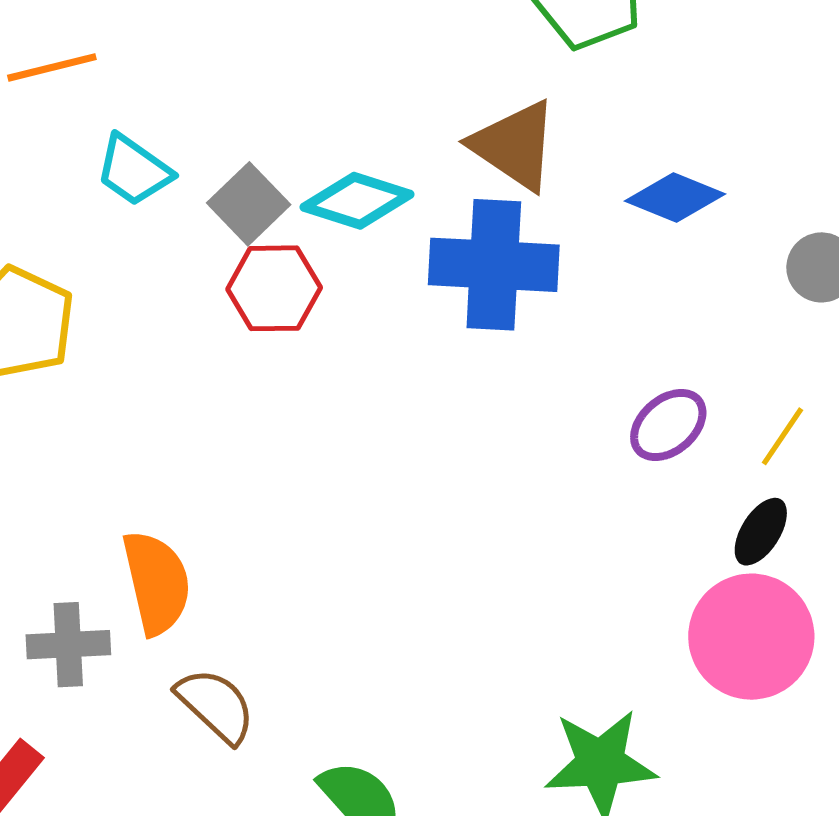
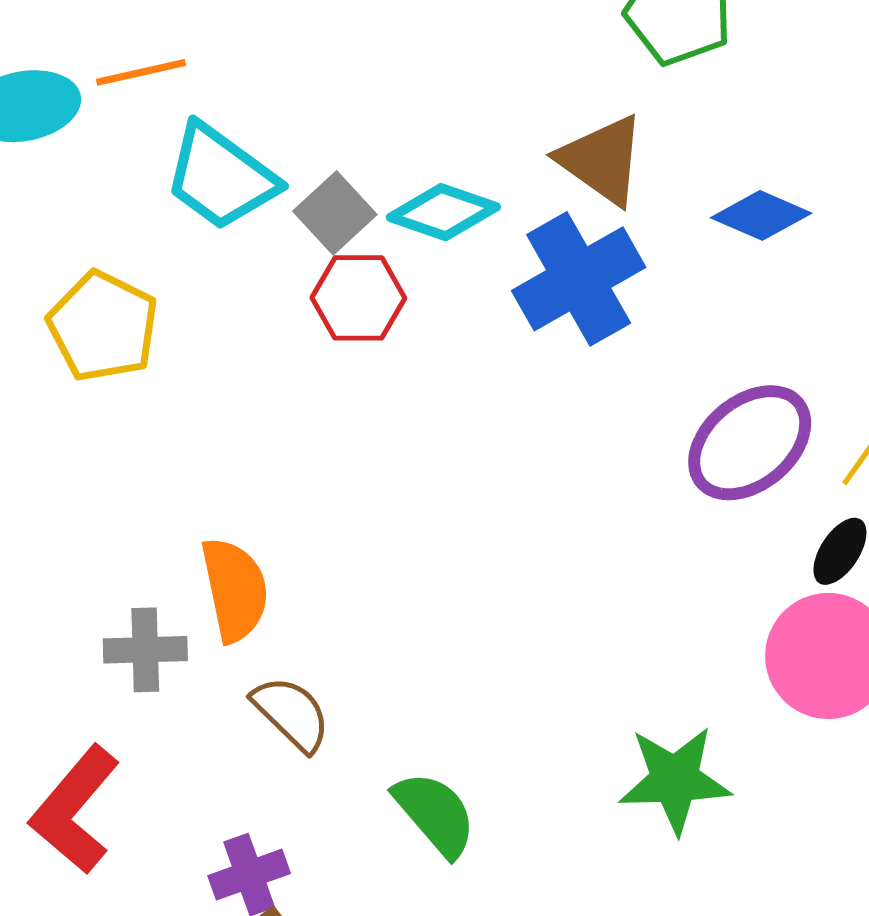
cyan trapezoid: (134, 170) -> (221, 177), size x1.5
blue cross: (494, 265) -> (579, 279), turned -34
purple ellipse: (668, 425) -> (750, 443), size x1.6

